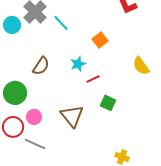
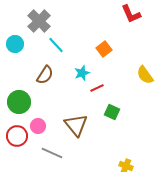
cyan line: (61, 23) -> (56, 45), moved
cyan circle: (12, 25) -> (15, 44), moved
gray line: (35, 144) -> (52, 153), moved

